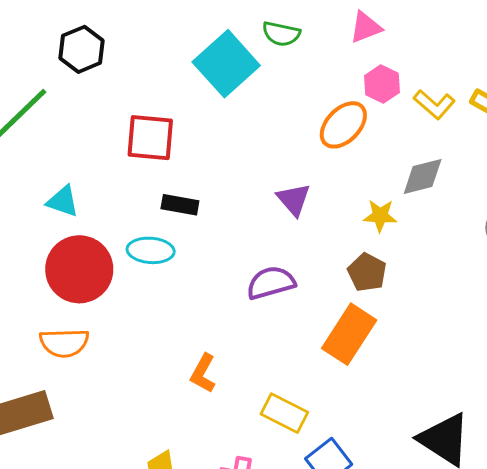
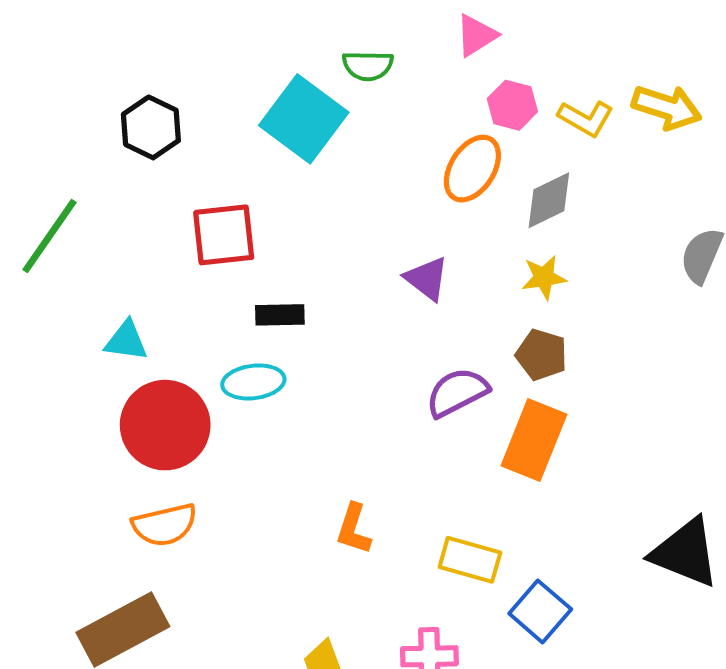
black hexagon: (81, 49) -> (151, 127), moved
gray diamond: (423, 176) -> (549, 200), moved
purple semicircle: (271, 283) -> (457, 392), moved

